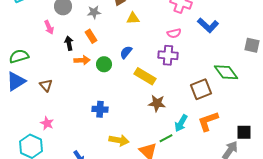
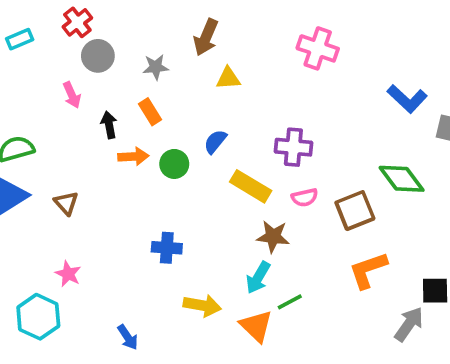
blue L-shape: (208, 25) -> (407, 99), moved
pink semicircle: (174, 33) -> (305, 197), moved
cyan arrow: (181, 123) -> (258, 278), moved

